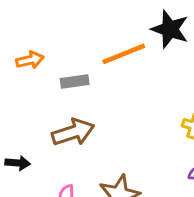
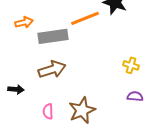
gray rectangle: (75, 82) -> (53, 36), size x1.6

